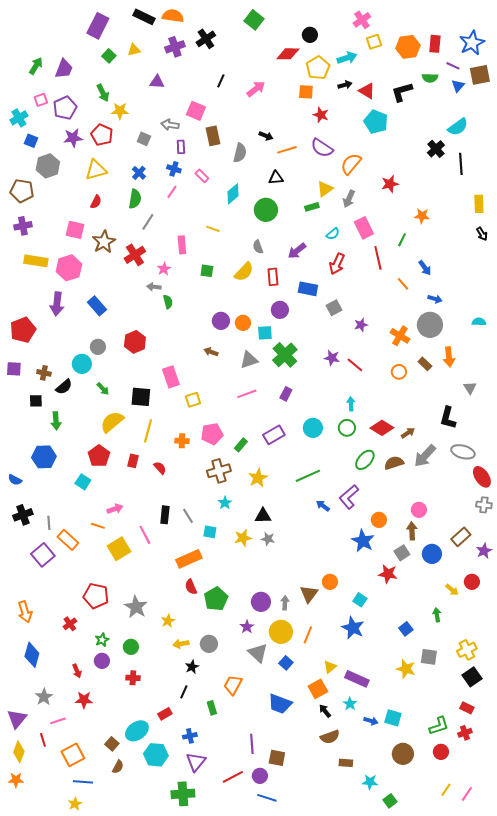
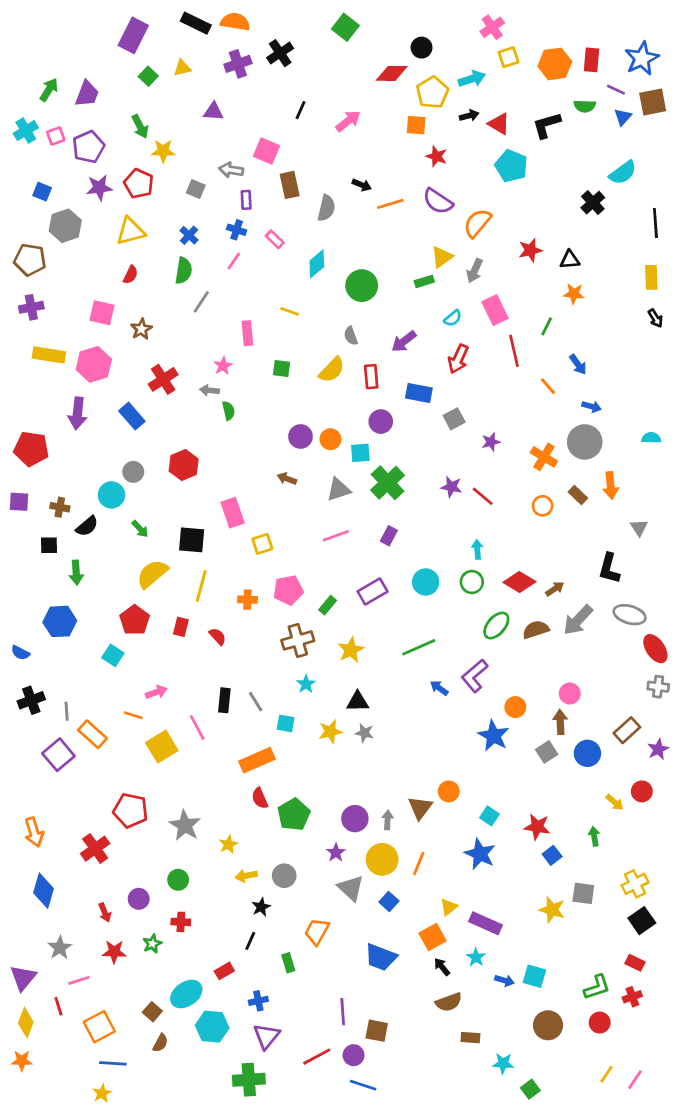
cyan cross: (19, 118) -> (26, 131), moved
black line: (461, 164) -> (655, 223), moved
black triangle: (276, 178) -> (570, 260), moved
brown star: (104, 242) -> (141, 329), size x0.7
red cross: (135, 255) -> (163, 379), moved
red pentagon: (23, 330) -> (31, 449), turned 30
red star: (388, 574) -> (537, 827), moved
red cross: (70, 624) -> (95, 849), size x1.5
green star: (102, 640) -> (152, 944), moved

